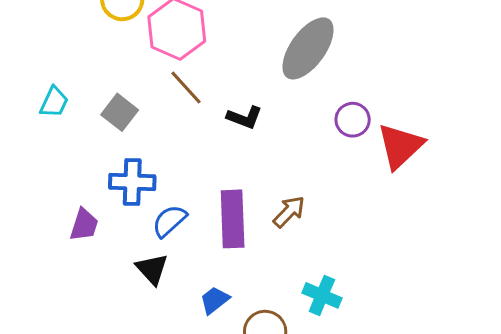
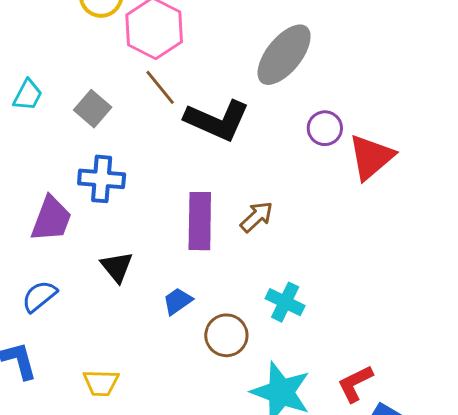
black L-shape: (245, 117) -> (217, 120), size x1.8
blue semicircle: (169, 221) -> (39, 296), moved
purple trapezoid: (84, 225) -> (51, 219), size x1.4

